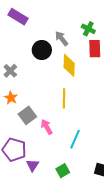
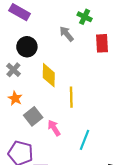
green cross: (88, 29) -> (85, 17), moved
black circle: (42, 50) -> (27, 47), moved
yellow diamond: (69, 65) -> (49, 75), moved

